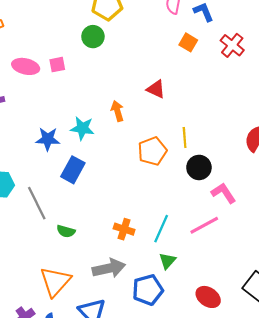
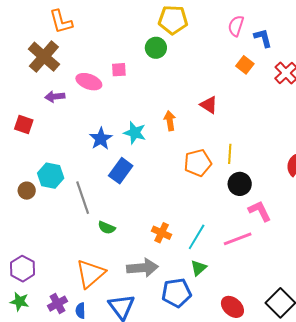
pink ellipse: (26, 66) -> (89, 82), moved
blue star: (48, 139) -> (101, 139), turned 30

